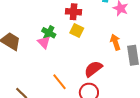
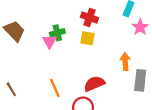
yellow square: (77, 31) -> (88, 38), turned -32
green cross: (49, 33) -> (57, 33), turned 32

